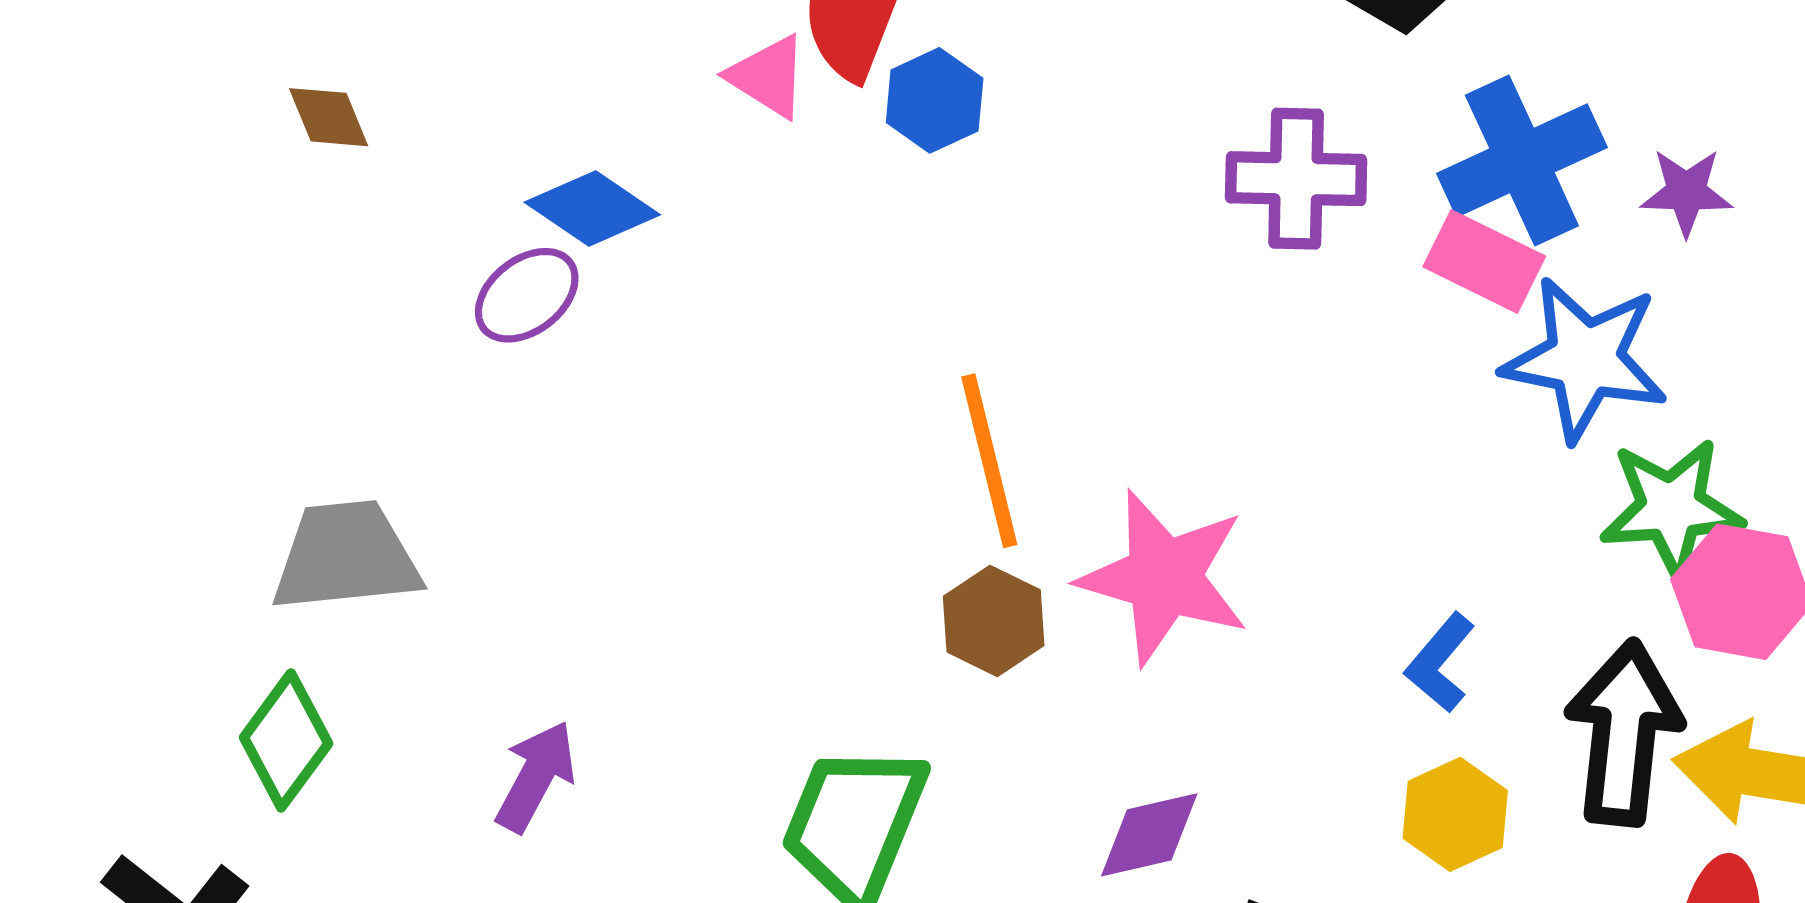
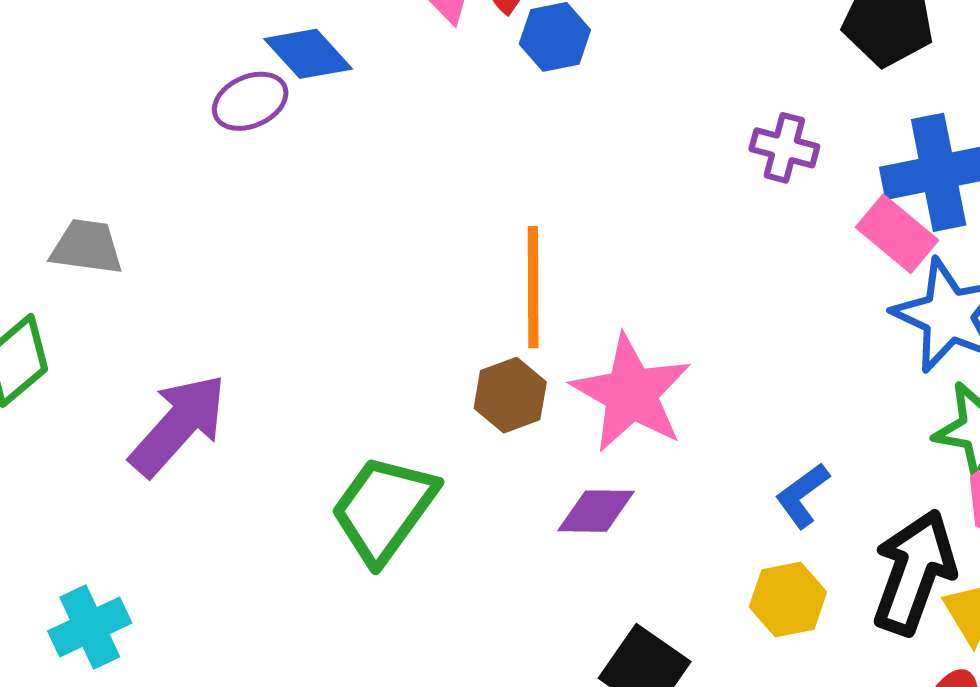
purple cross: (1296, 179) -> (784, 148), size x0.7
gray trapezoid: (346, 556) -> (87, 247), size x0.7
purple arrow: (536, 776) -> (178, 425), size x1.5
purple diamond: (1149, 835) -> (596, 511), moved

